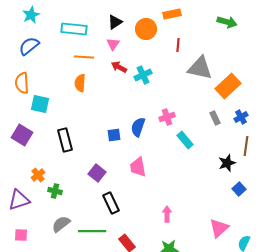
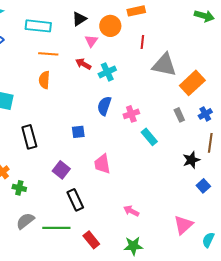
green arrow: (227, 22) -> (204, 16), moved
pink triangle: (113, 44) -> (91, 41), moved
blue semicircle: (138, 127) -> (104, 106), moved
pink arrow: (167, 214) -> (131, 211), turned -63

